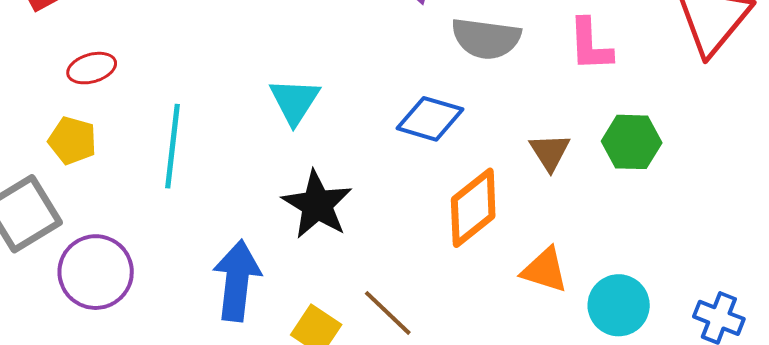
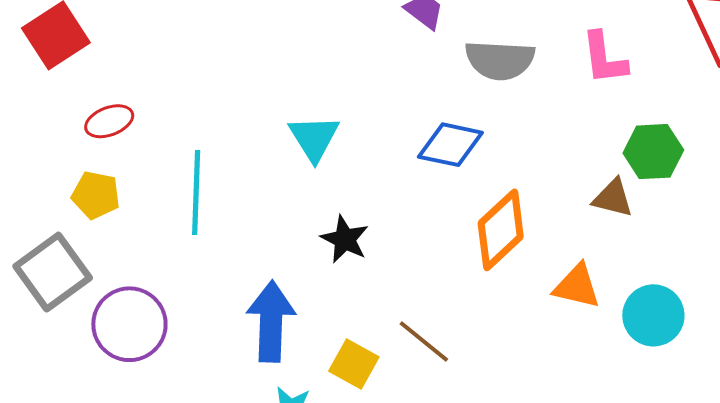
brown triangle: (550, 152) -> (613, 198), moved, turned -39
black star: (317, 205) -> (345, 239), size x0.7

